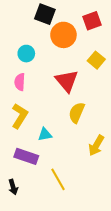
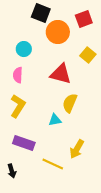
red triangle: (67, 81) -> (61, 74), turned -35
cyan triangle: (45, 135) -> (55, 120), moved
yellow arrow: (96, 145) -> (77, 149), moved
yellow line: (58, 179) -> (53, 164), turned -35

